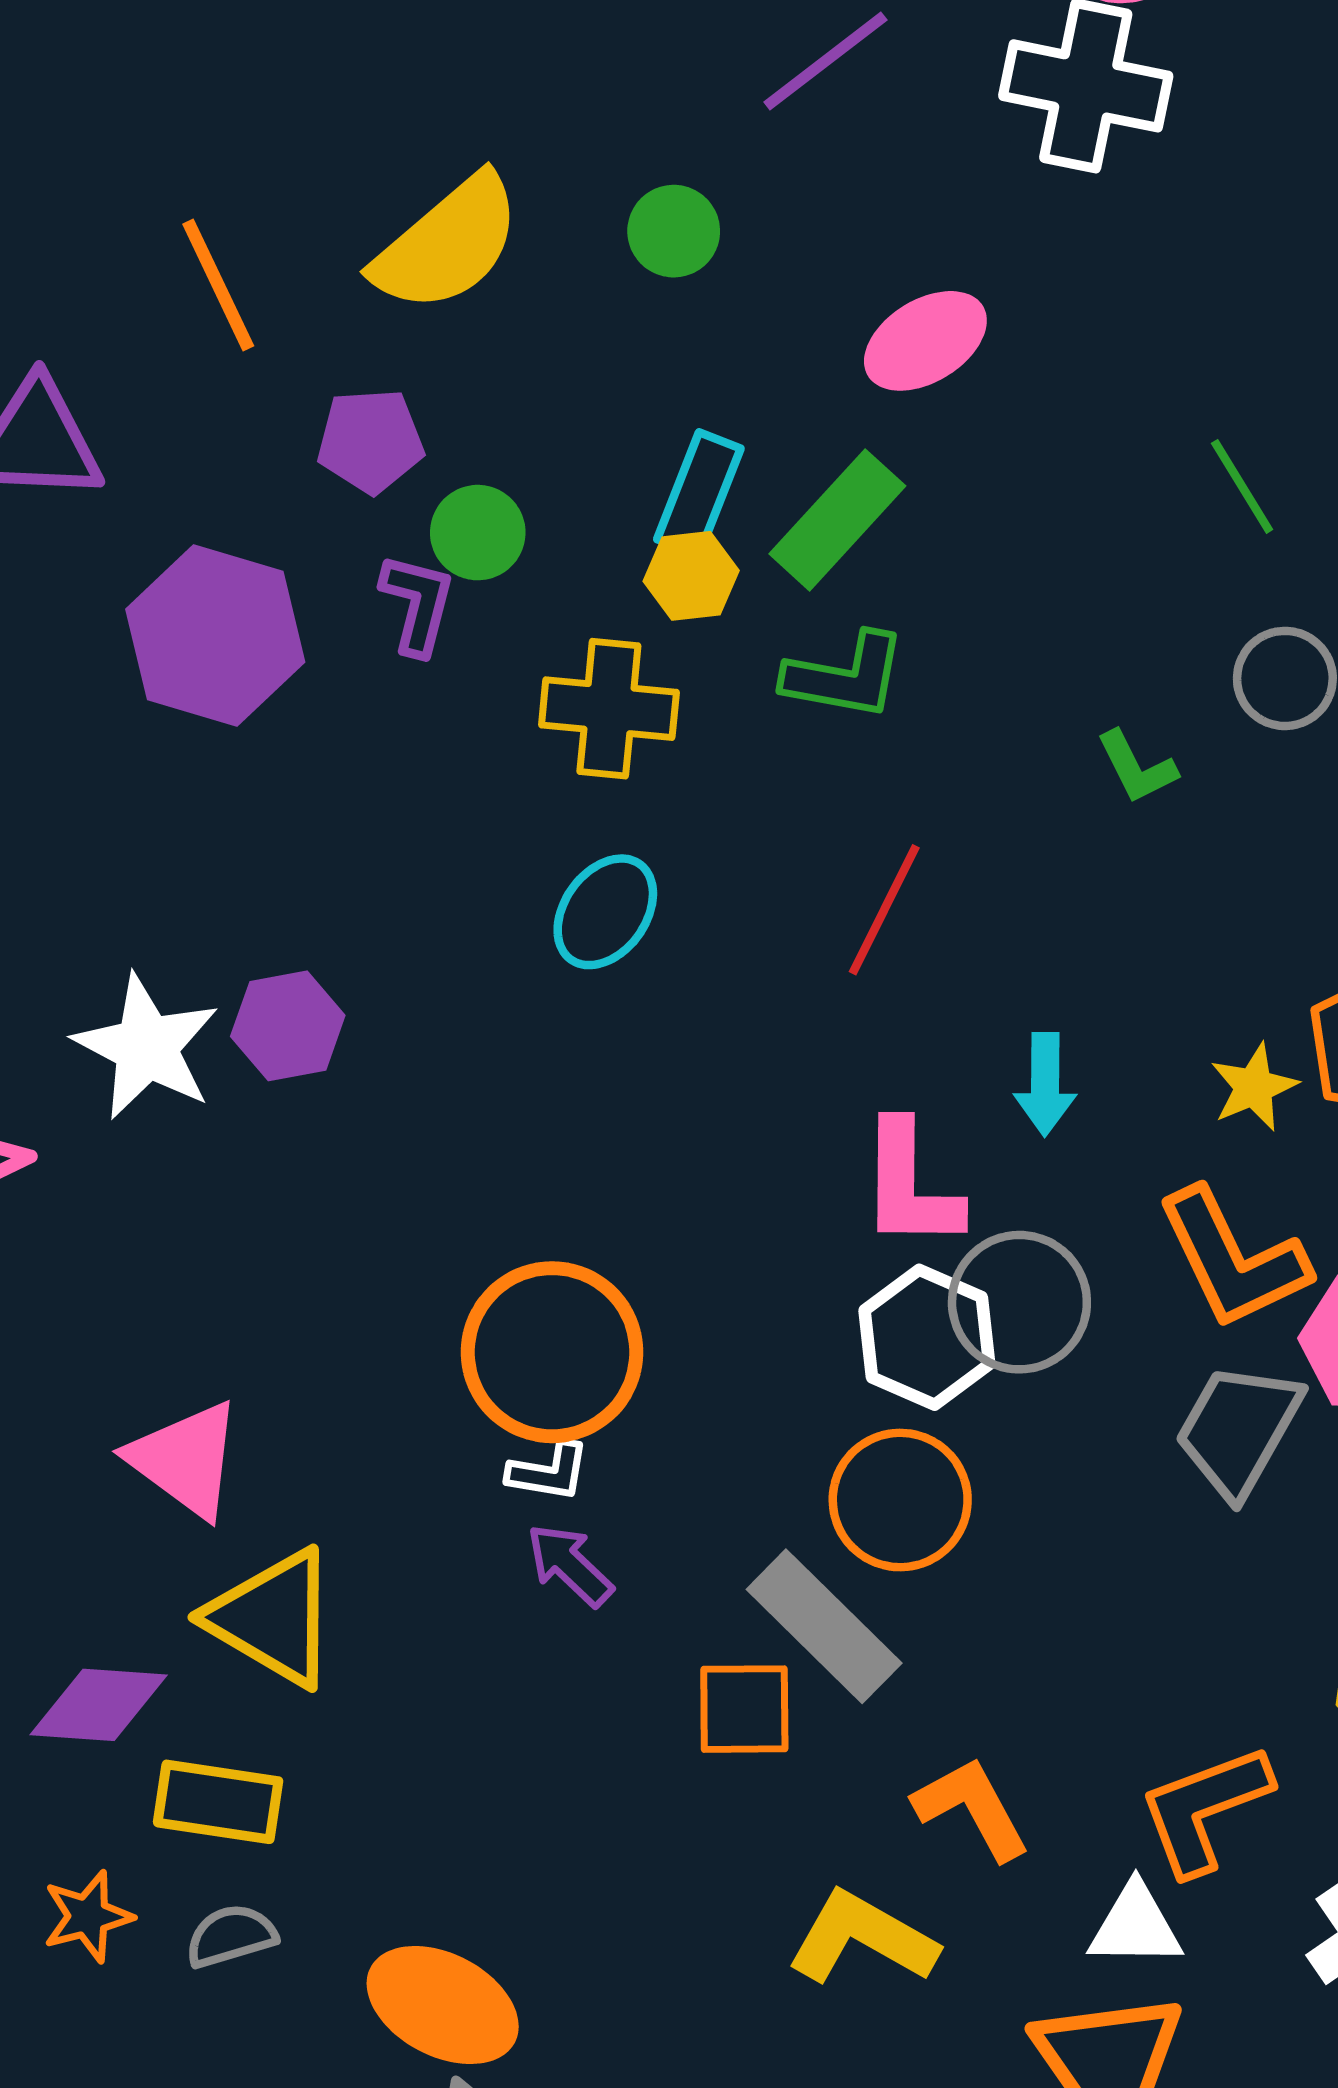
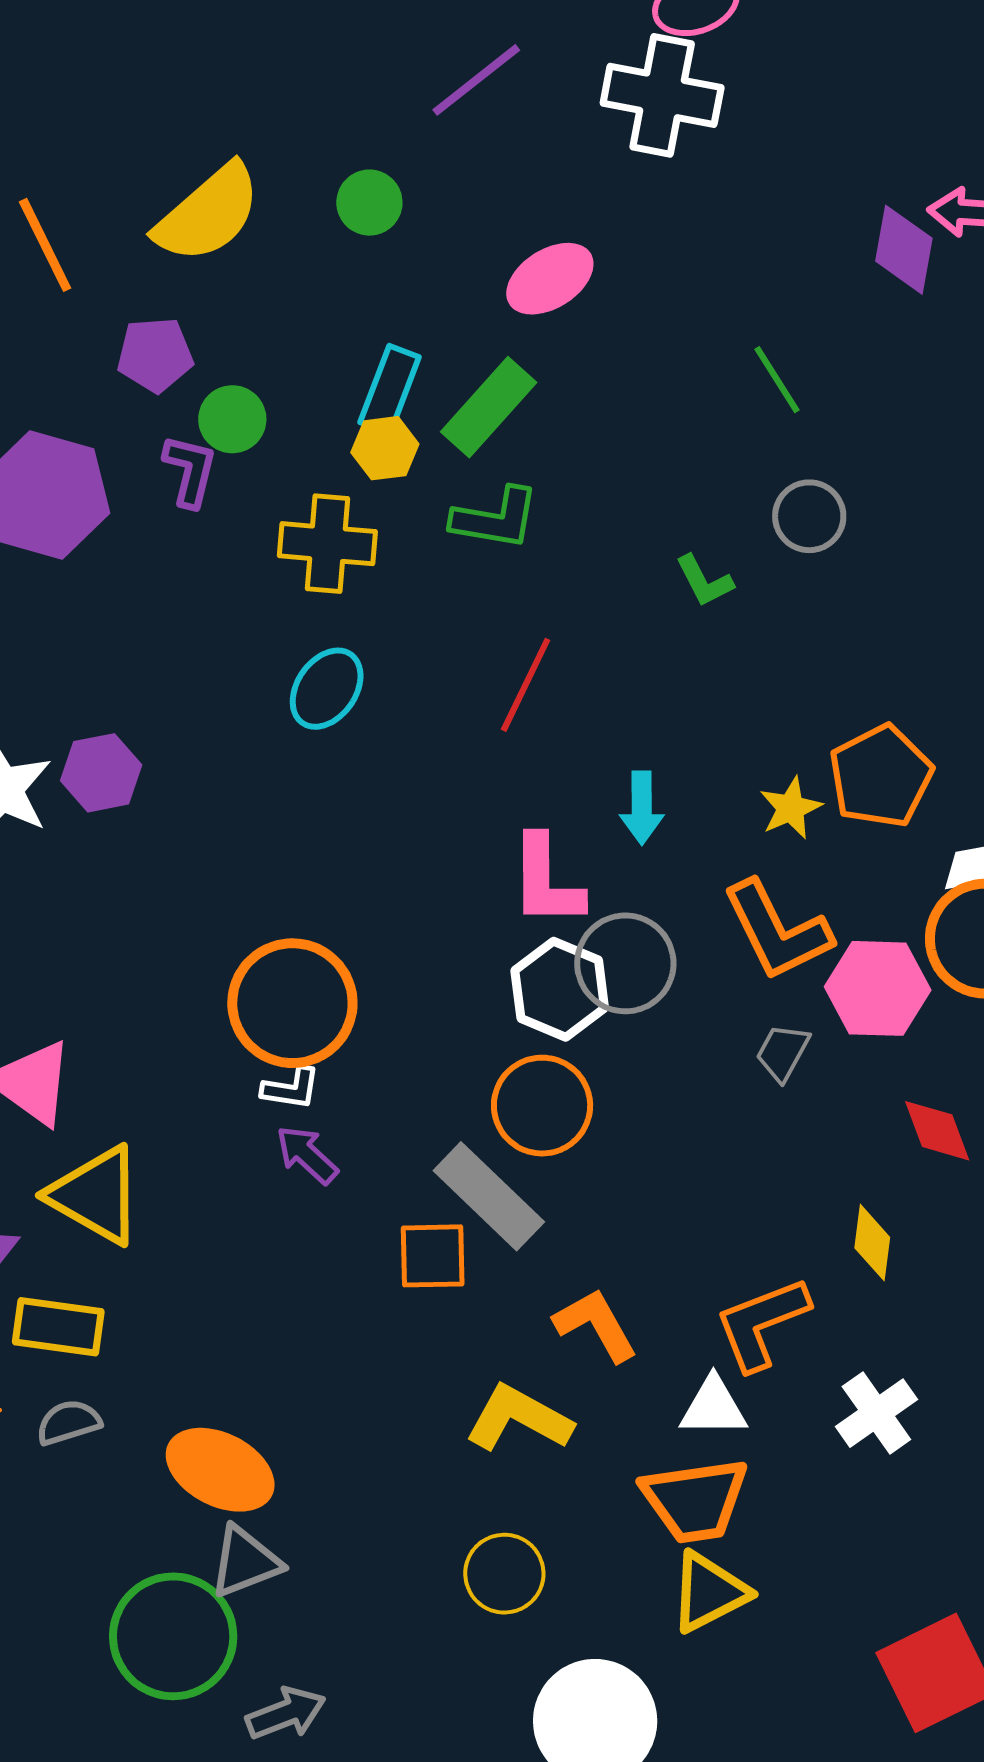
gray trapezoid: (1238, 1430) -> (783, 1052), size x0.6

